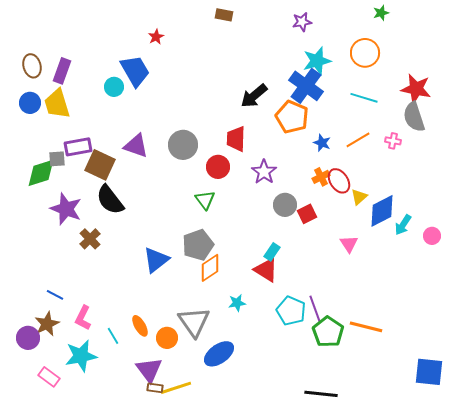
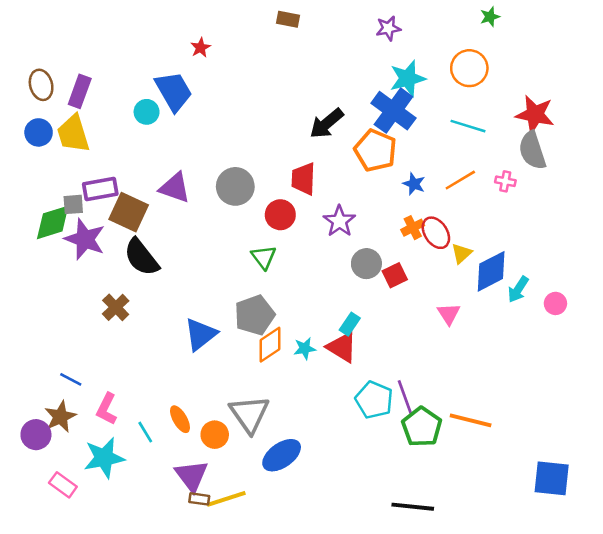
purple star: (66, 209) -> (85, 239), moved
cyan star: (237, 303) -> (305, 348), moved

